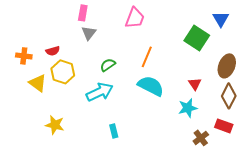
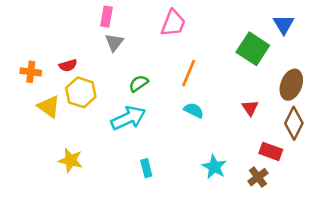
cyan semicircle: (151, 86) -> (194, 110), size x0.6
cyan star: (188, 108) -> (214, 167), moved, turned -30
red rectangle: (224, 126) -> (271, 151), moved

